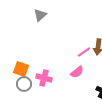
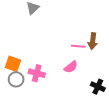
pink line: (84, 52) -> (78, 46), turned 40

